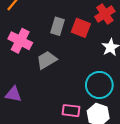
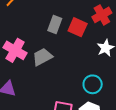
pink cross: (20, 41) -> (15, 50), moved
cyan circle: (99, 85) -> (93, 84), size x0.7

